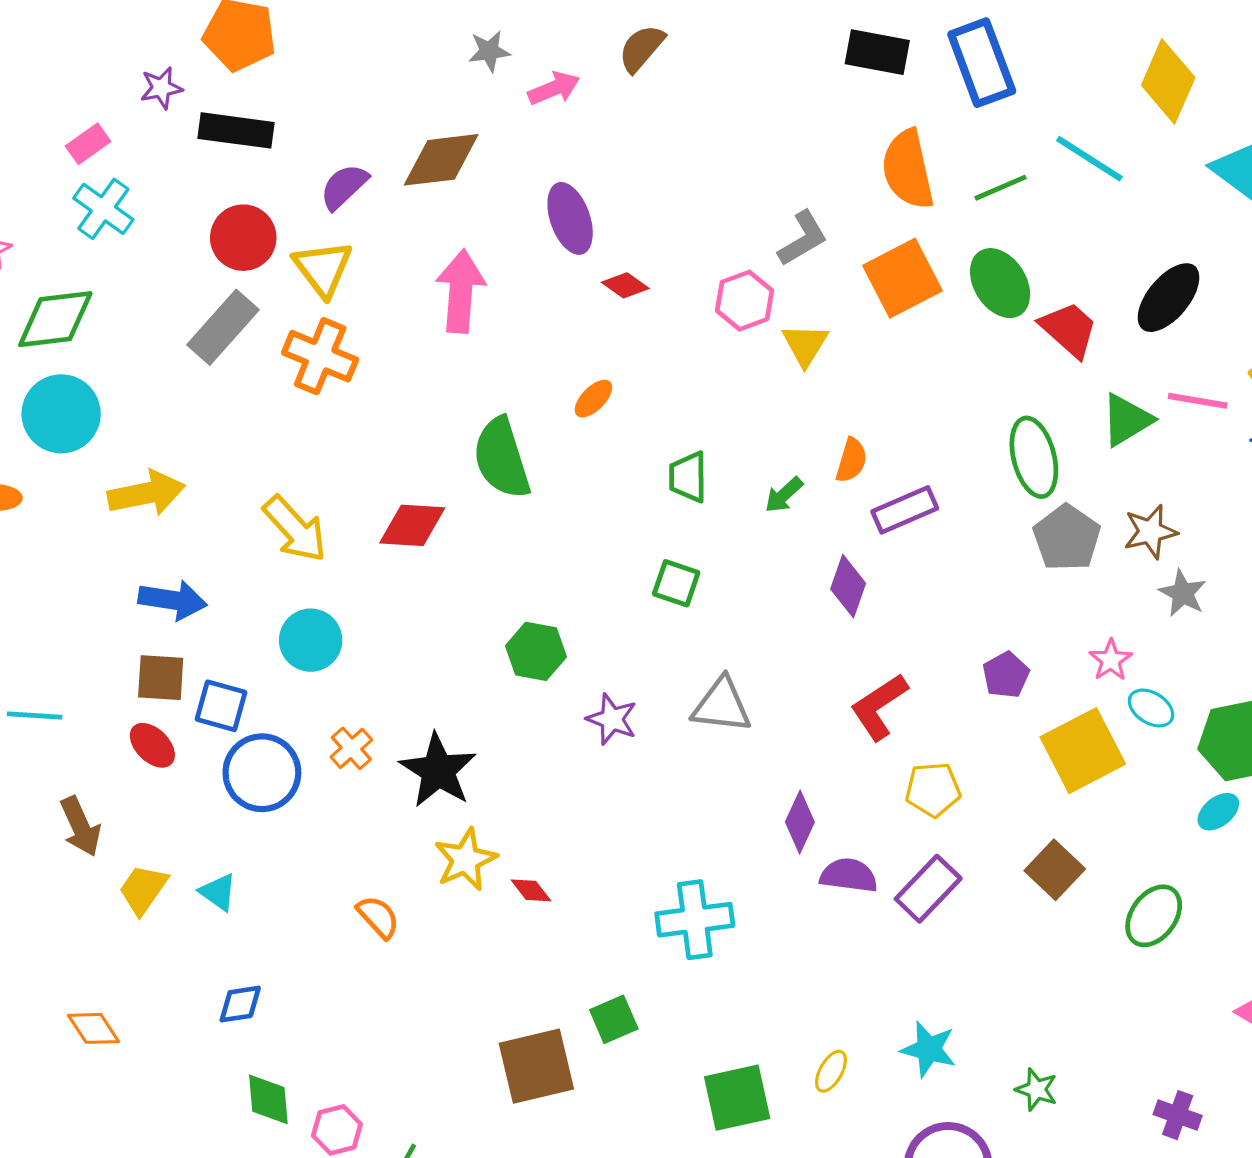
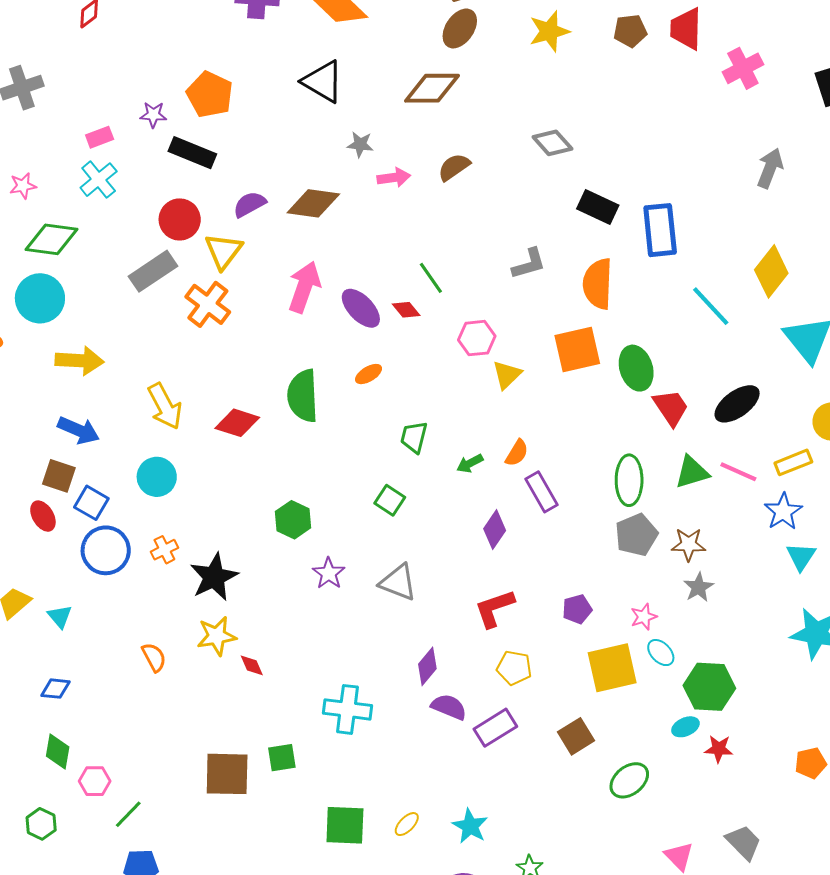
green line: (1000, 188) -> (431, 278), moved, turned 64
purple ellipse: (570, 218) -> (361, 308), moved, turned -39
gray L-shape: (803, 238) -> (529, 264), moved
purple rectangle: (905, 510) -> (542, 492), turned 69

